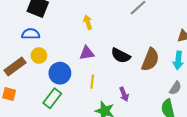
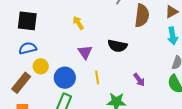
purple triangle: (87, 53) -> (85, 52), turned -42
brown semicircle: (150, 60) -> (142, 16), moved
purple arrow: (124, 94) -> (139, 80), moved

